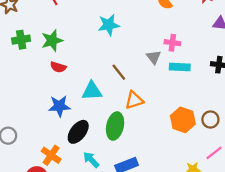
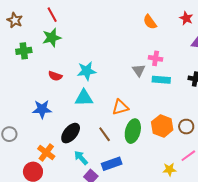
cyan star: (109, 25) -> (87, 71), moved
green star: (52, 41) -> (52, 38), moved
brown line: (119, 72) -> (105, 134), moved
blue star: (59, 106) -> (42, 109), moved
green ellipse: (115, 126) -> (133, 131), moved

